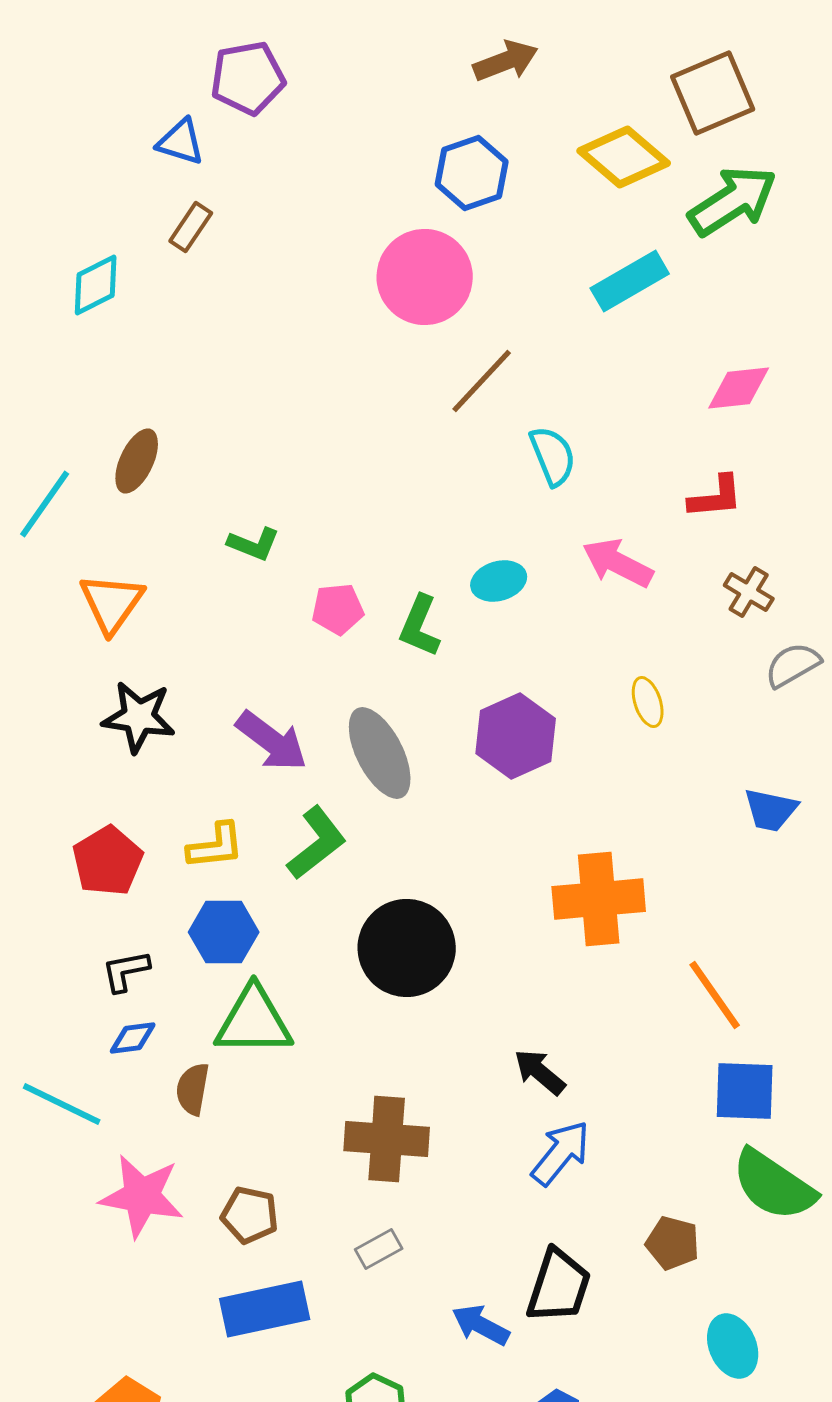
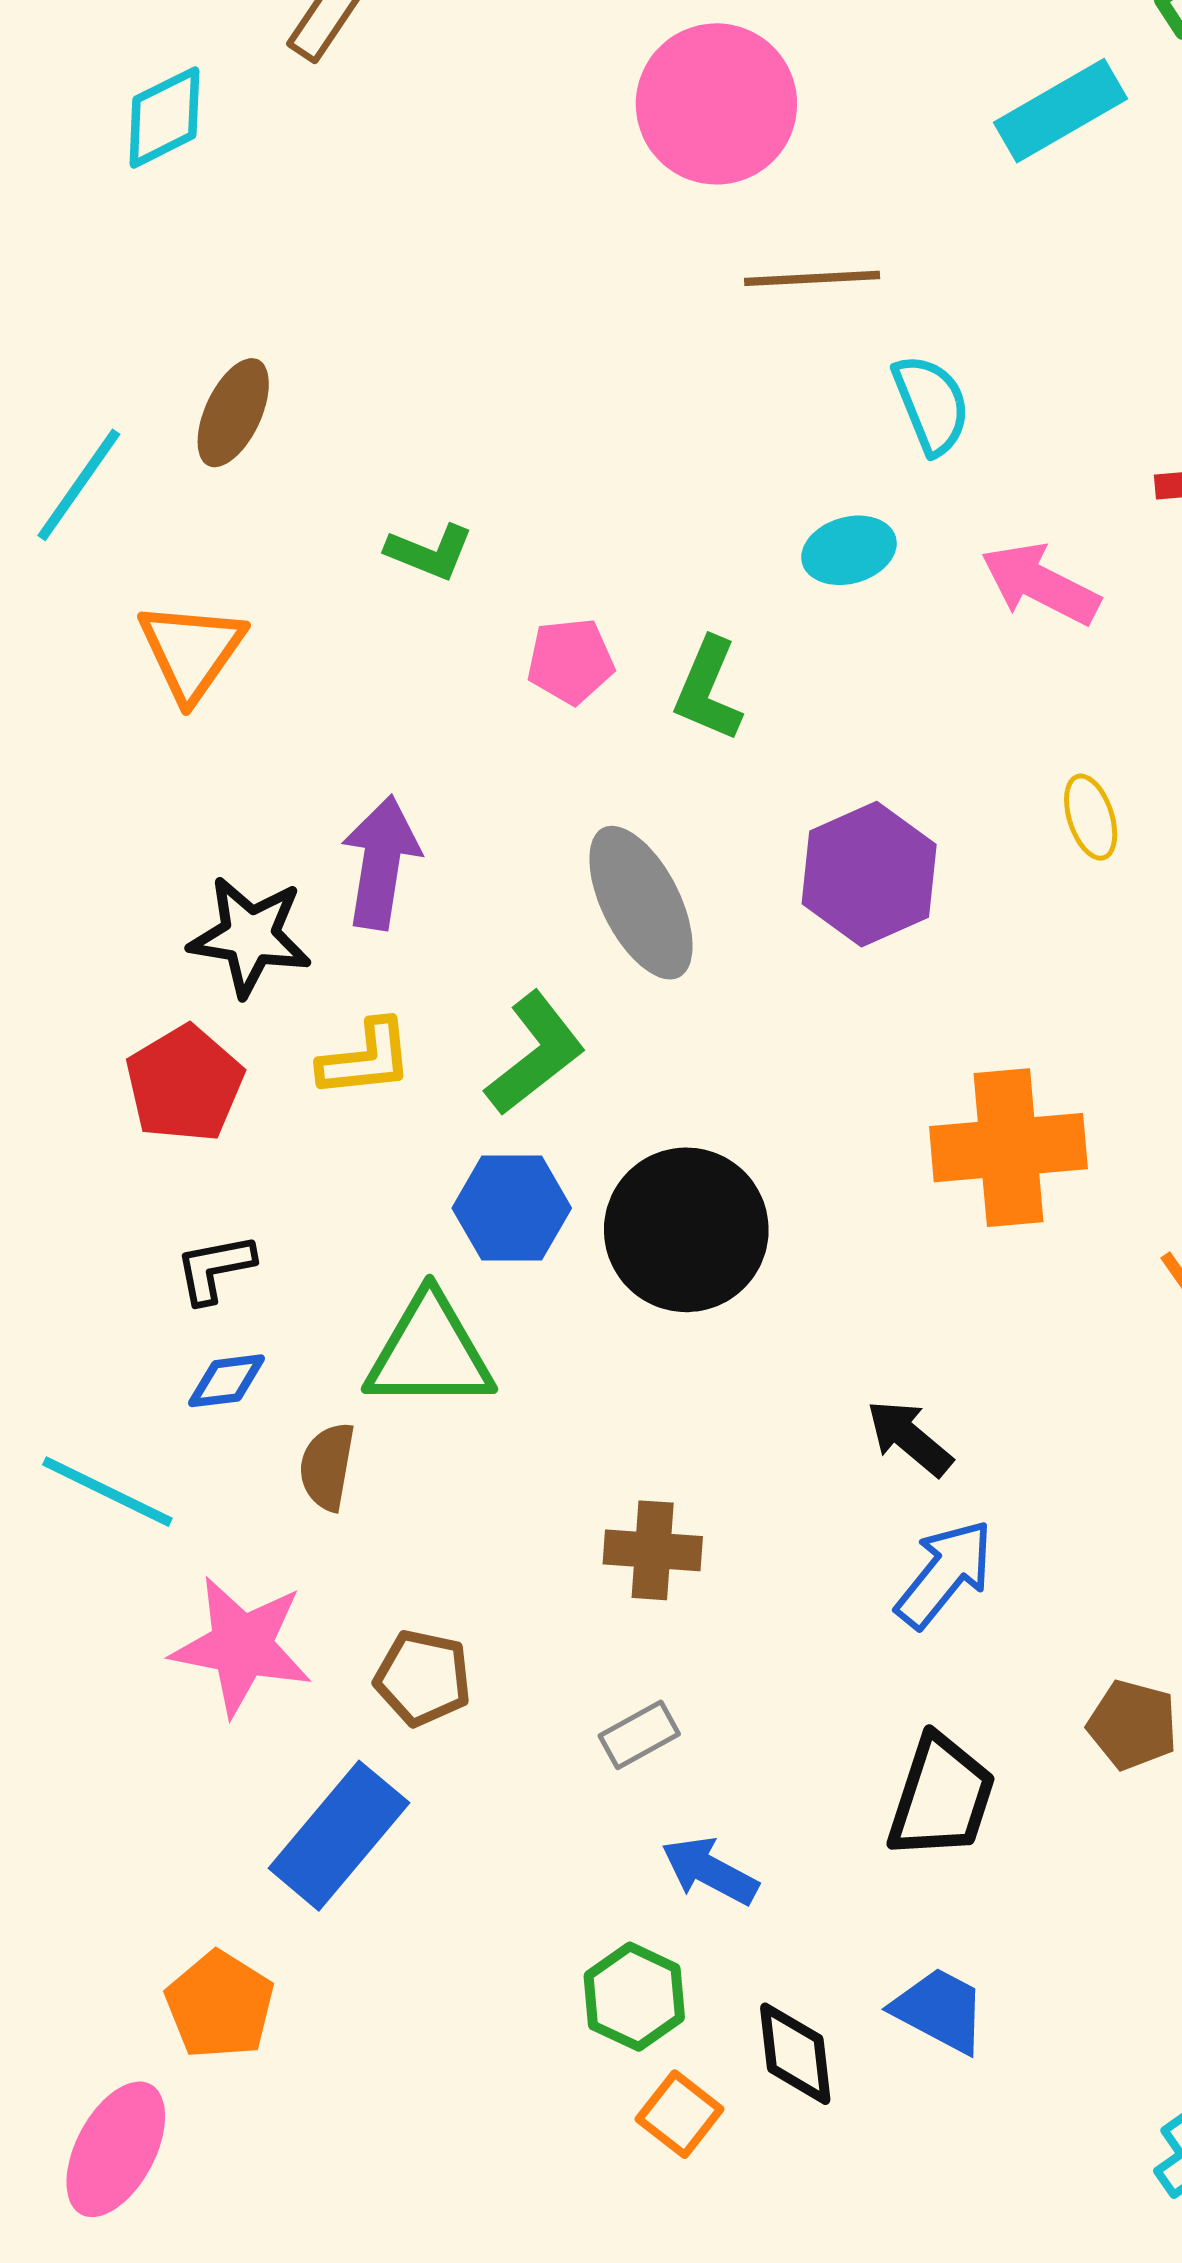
brown line: (482, 381) -> (812, 278), turned 44
cyan ellipse: (499, 581) -> (849, 550), moved
black star: (139, 717) -> (250, 936), moved
purple arrow: (272, 741) -> (381, 862), moved, turned -118
blue hexagon: (224, 932) -> (512, 1208), moved
brown cross: (387, 1139) -> (653, 1550), size x0.7
blue rectangle: (265, 1309) -> (339, 1836), moved, turned -38
blue arrow: (481, 1325) -> (710, 1871), moved

